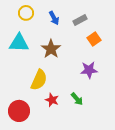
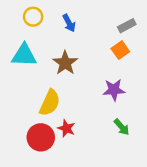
gray rectangle: (80, 20) -> (127, 26), moved
green arrow: (77, 99) -> (122, 127), moved
red circle: (19, 111) -> (41, 137), moved

